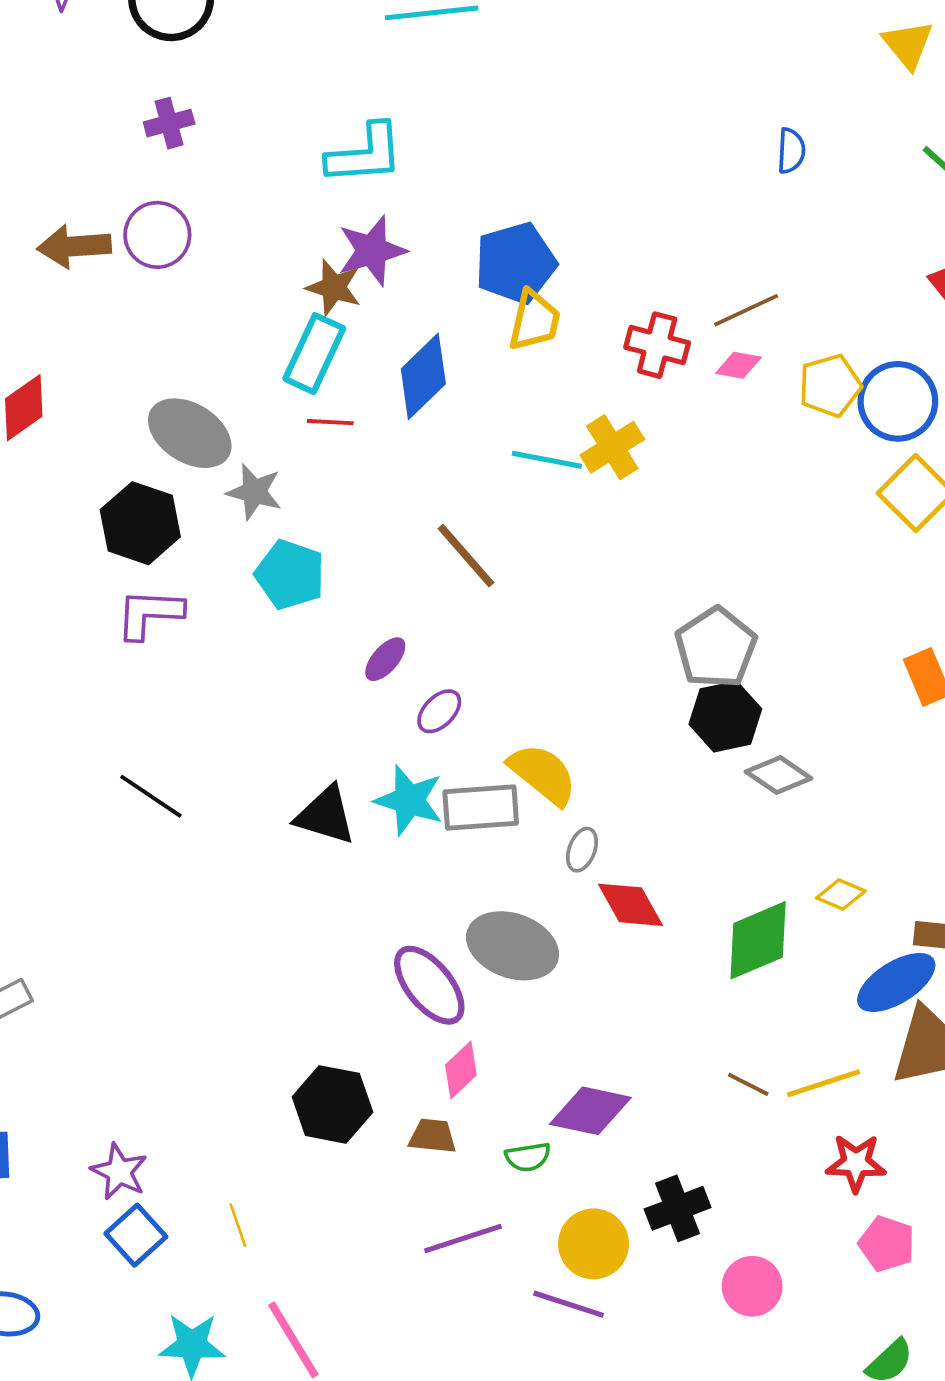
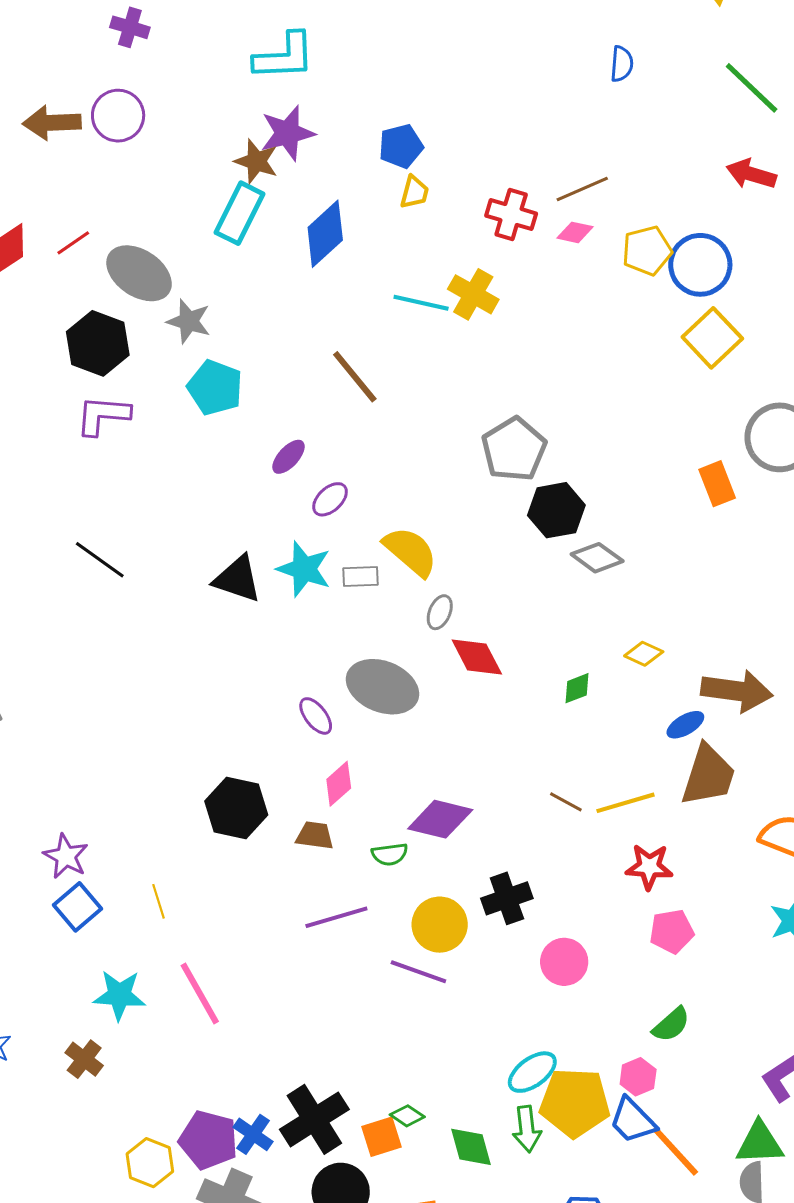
purple cross: (169, 123) -> (130, 27), turned 30
blue pentagon: (516, 263) -> (401, 146), size x0.7
yellow trapezoid: (534, 320) -> (414, 192), size x0.7
red line: (330, 422) -> (73, 243), moved, turned -39
yellow cross: (612, 447) -> (473, 294), turned -30
gray pentagon: (716, 648) -> (514, 449), moved
gray rectangle: (481, 808) -> (361, 576), size x0.6
green diamond: (758, 940) -> (577, 688), size x0.5
blue ellipse: (896, 982) -> (685, 725), size x0.6
purple ellipse: (429, 985) -> (316, 716), size x0.6
pink pentagon: (887, 1244) -> (672, 931), turned -30

